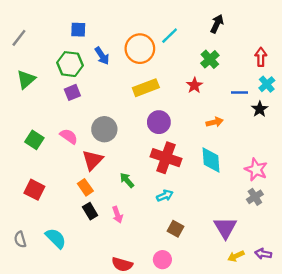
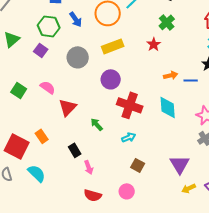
purple square: (72, 92) -> (41, 50), moved, turned -32
blue line: (239, 92) -> (191, 80), moved
purple circle: (159, 122) -> (111, 79), moved
gray circle: (104, 129) -> (78, 57), moved
orange rectangle: (85, 187) -> (42, 136), moved
red square: (34, 190) -> (17, 146), moved, size x1.4
black rectangle: (90, 211) -> (75, 150), moved
pink arrow: (117, 215) -> (89, 167), moved

